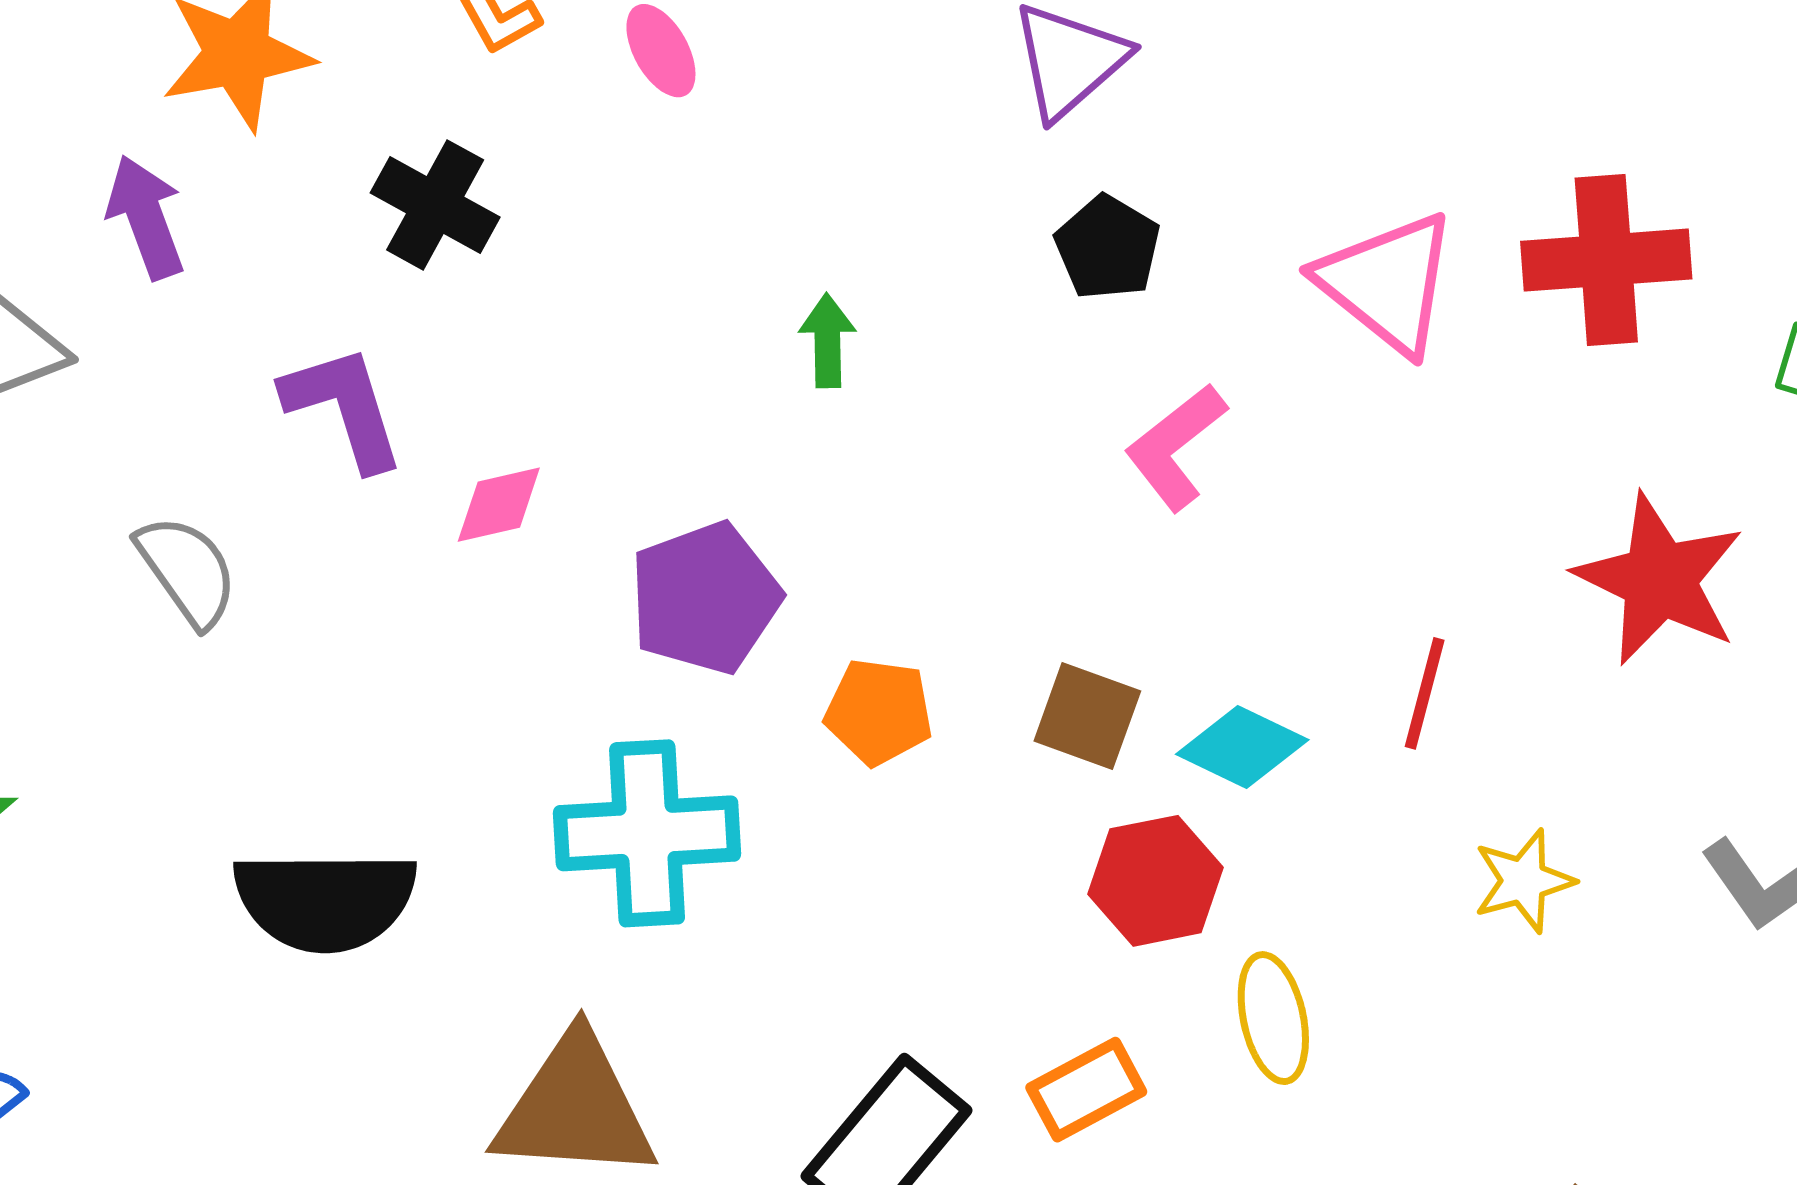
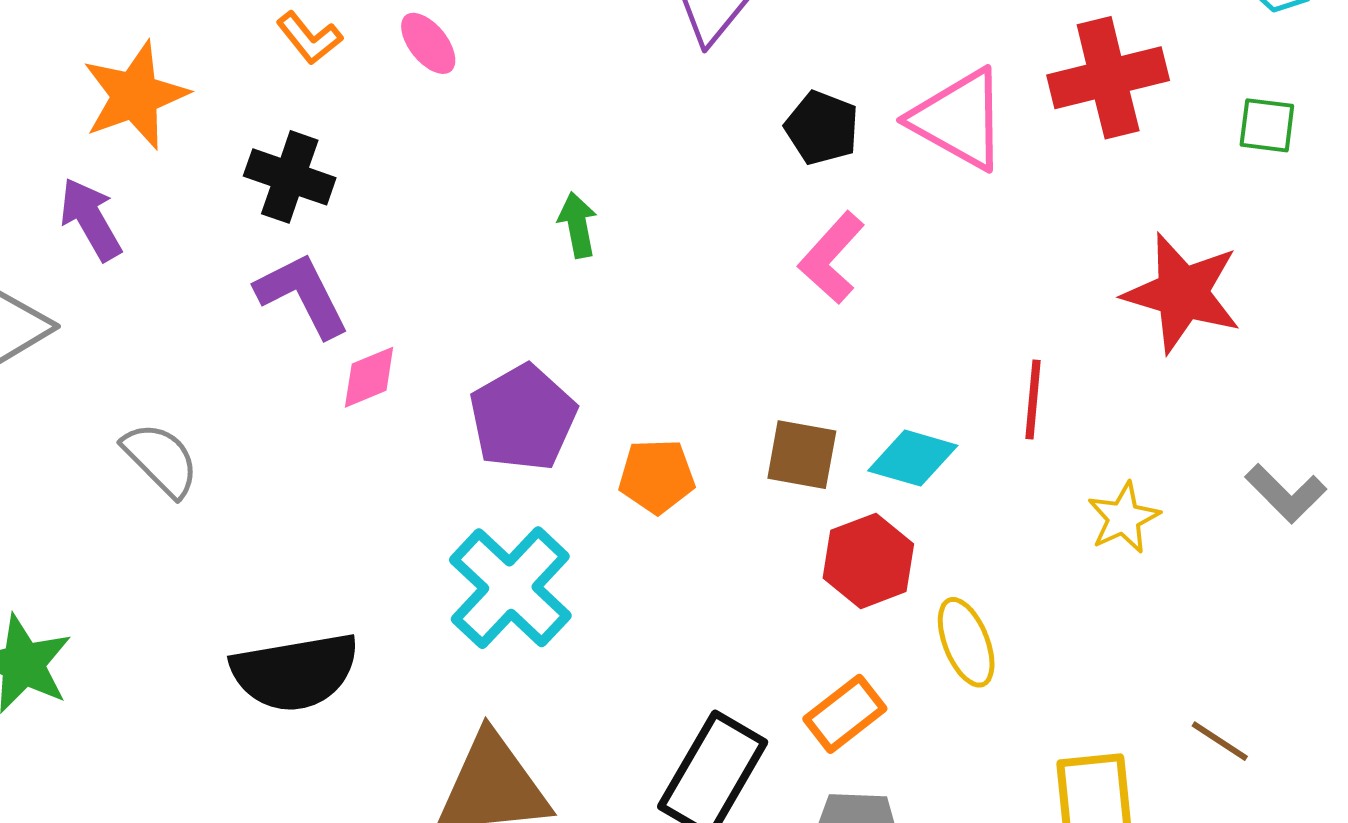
black pentagon: (1108, 248) -> (822, 128), moved
purple L-shape: (344, 407) -> (302, 295), moved
cyan cross: (647, 833) -> (510, 588), turned -34

